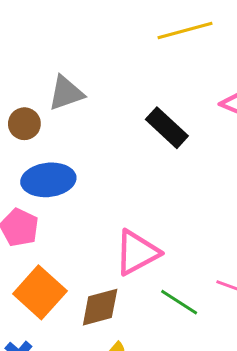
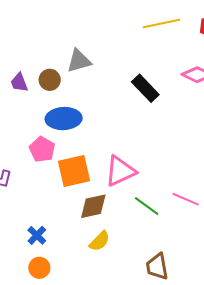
orange square: (40, 292) -> (74, 171), moved, turned 32

